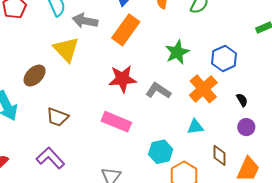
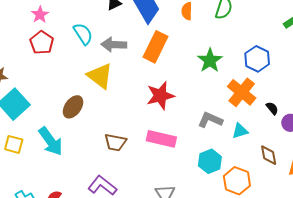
gray L-shape: (158, 91) -> (210, 120), moved
black semicircle: (242, 100) -> (272, 108), moved
brown trapezoid: (57, 117) -> (115, 142), moved

